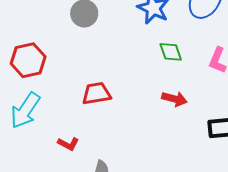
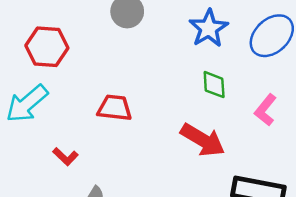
red arrow: (174, 99) -> (203, 140), size x1.5

